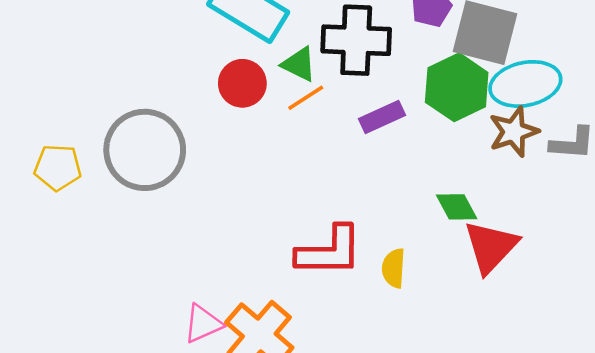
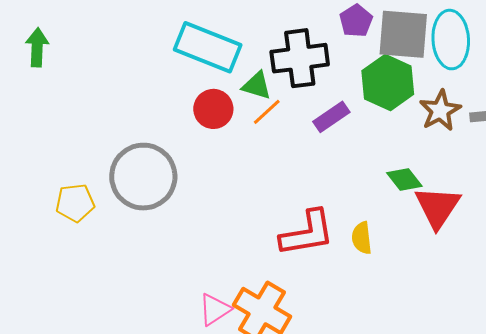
cyan ellipse: (525, 84) -> (451, 40), moved, turned -72

